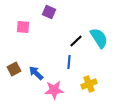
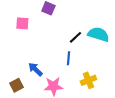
cyan semicircle: (99, 38) -> (98, 34), turned -40
brown square: (14, 69) -> (16, 85), moved

